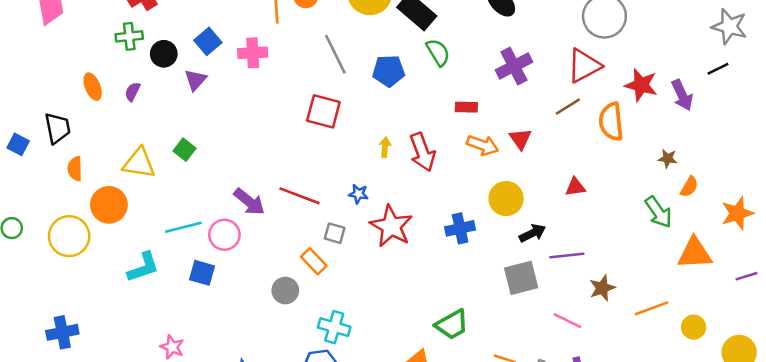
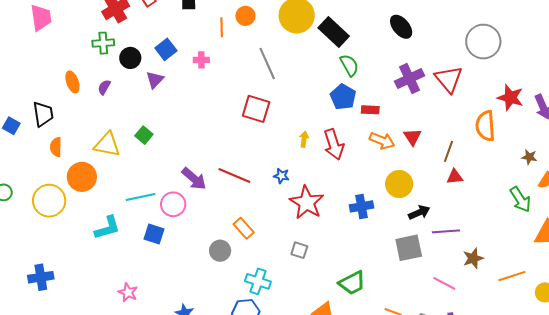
pink cross: (253, 53) -> (201, 60), size x0.7
red triangle: (584, 66) -> (449, 79), moved, turned -44
blue pentagon: (389, 71) -> (343, 97), moved, turned 30
brown line: (568, 107) -> (449, 151), moved, turned -40
gray square: (335, 233) -> (299, 250), moved

